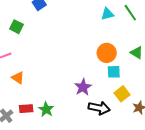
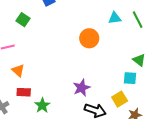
orange circle: (107, 53) -> (89, 38), moved
cyan square: (114, 72) -> (130, 78), moved
red rectangle: (26, 109) -> (24, 92), moved

